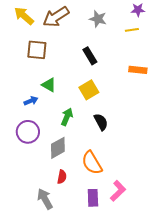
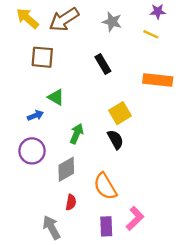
yellow line: (132, 30) -> (151, 34), turned 32
orange rectangle: (138, 70) -> (158, 80), size x1.4
yellow square: (89, 90) -> (120, 113), moved

